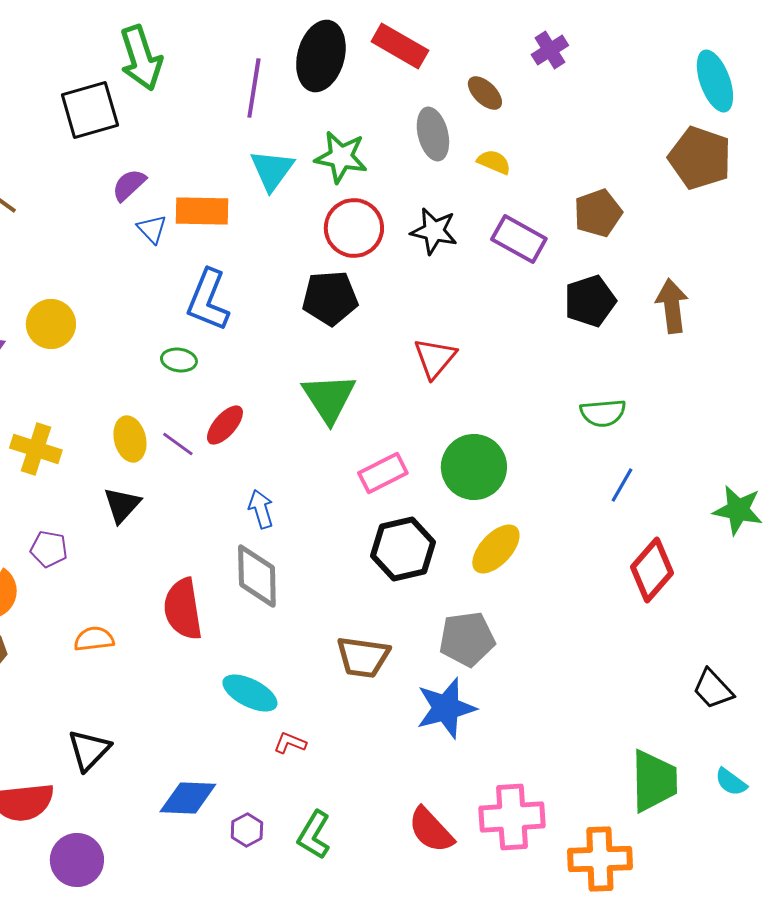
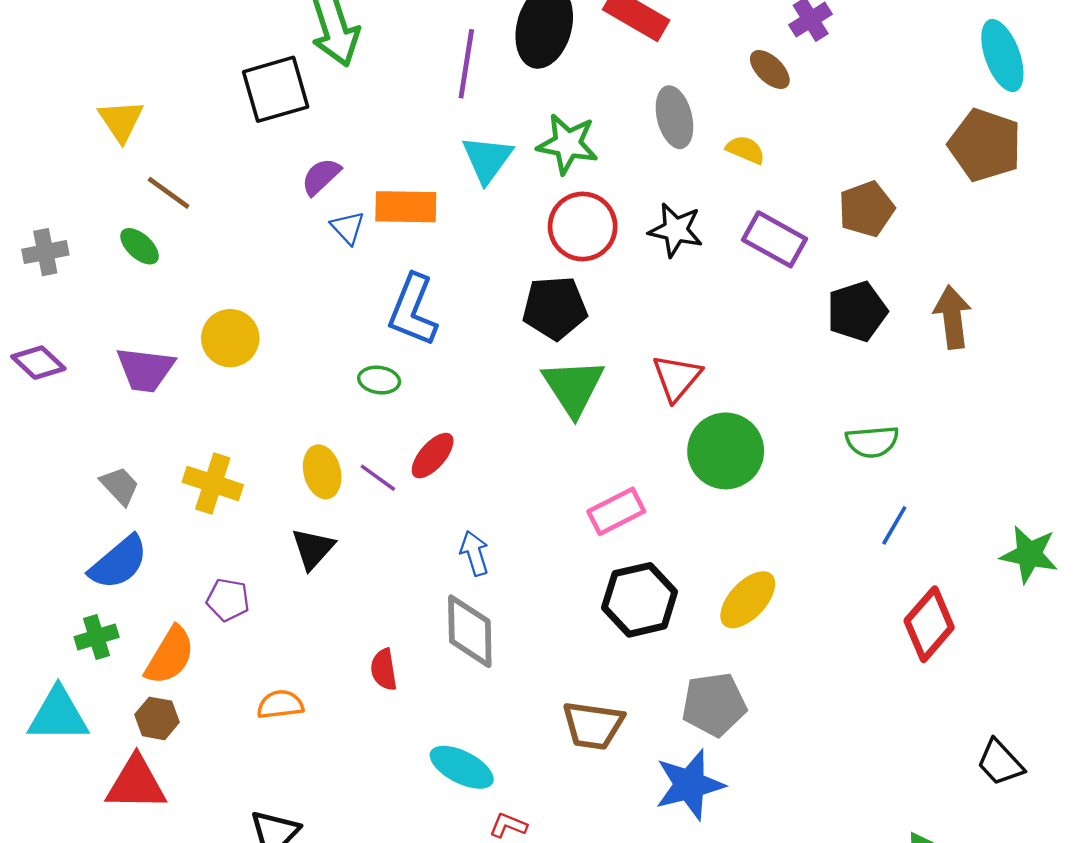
brown ellipse: (485, 93) -> (770, 70), moved
green triangle: (329, 398) -> (573, 387), moved
green circle: (474, 467) -> (726, 451), moved
red semicircle: (183, 609) -> (384, 670), size x0.6

